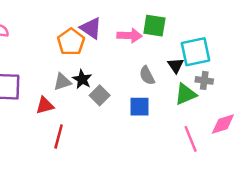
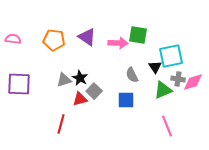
orange pentagon: (71, 42) -> (54, 40), moved, turned -30
red triangle: (45, 105) -> (80, 99), moved
pink diamond: (223, 124) -> (193, 82), moved

